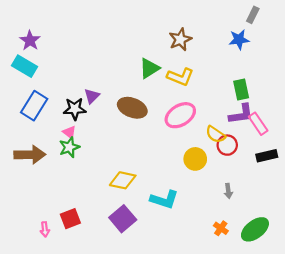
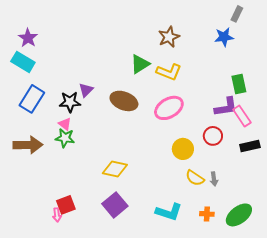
green rectangle: (241, 90) -> (239, 84), moved
yellow semicircle: (215, 134) -> (195, 178), moved
green star: (69, 147) -> (65, 138), turned 30
cyan L-shape: (164, 199) -> (169, 212), moved
orange cross: (221, 228) -> (207, 214), turned -32
pink arrow: (45, 229) -> (57, 215), moved

